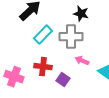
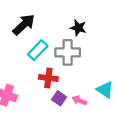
pink arrow: (82, 61) -> (79, 100), moved
red cross: (43, 67) -> (48, 78), moved

